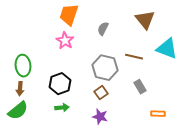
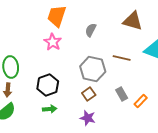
brown triangle: (145, 20) -> (133, 21), turned -35
gray rectangle: (140, 87) -> (122, 94), moved
orange rectangle: (158, 114) -> (141, 101), moved, turned -48

